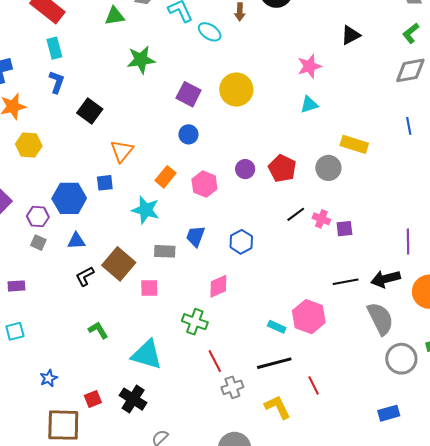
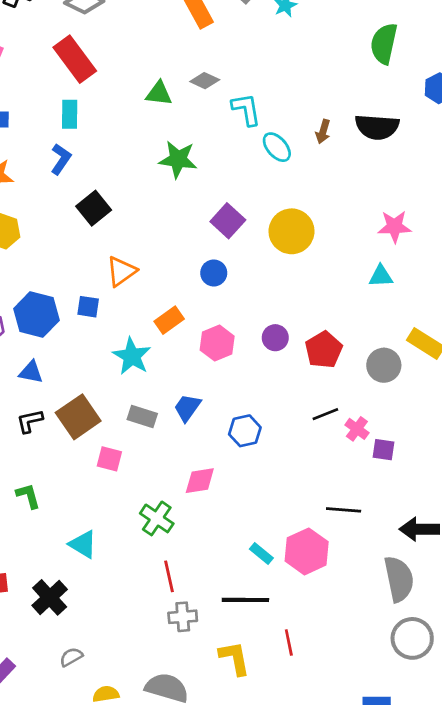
black line: (346, 282) -> (344, 510), moved
cyan triangle: (147, 355) -> (83, 544), size x0.7

